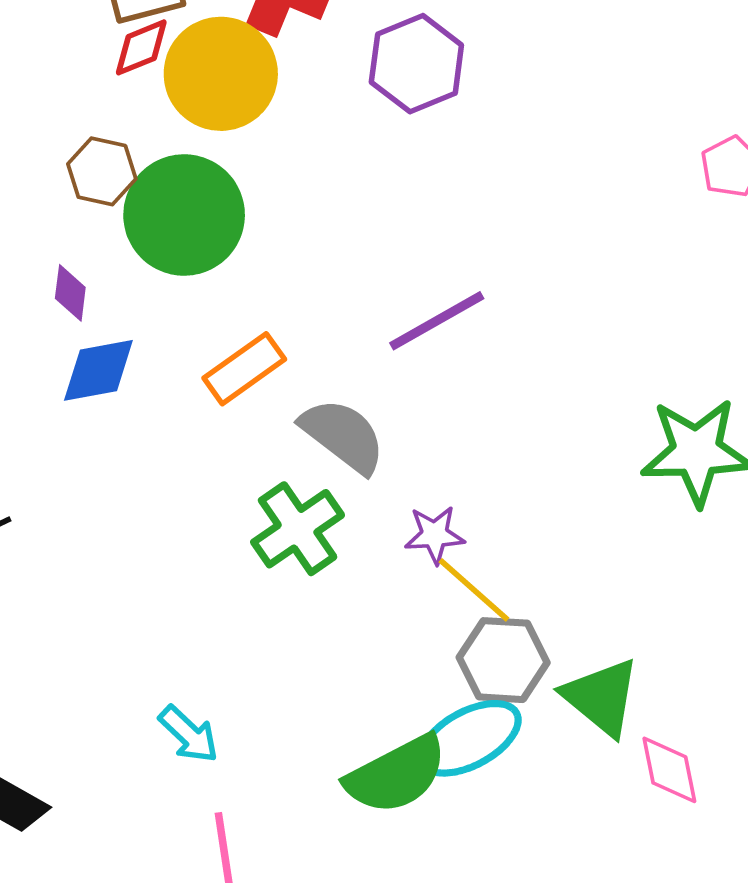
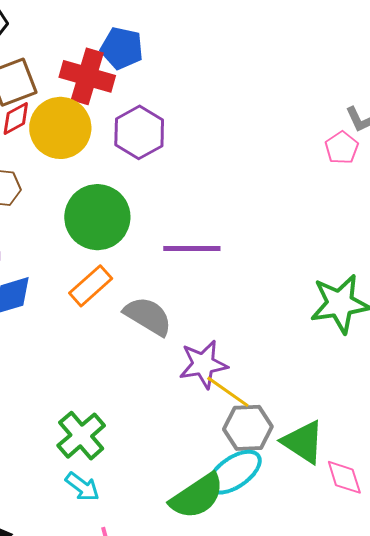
purple hexagon: (416, 64) -> (139, 132), moved
green circle: (184, 215) -> (97, 217), moved
purple line: (437, 321) -> (192, 248), turned 36
green cross: (298, 529) -> (81, 436), moved
purple star: (435, 535) -> (203, 364), size x1.5

